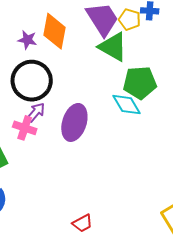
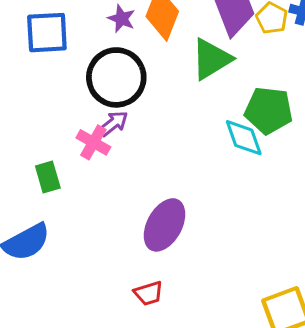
green triangle: (113, 47) -> (211, 59), moved, turned 48
purple ellipse: (74, 122) -> (165, 225), moved

